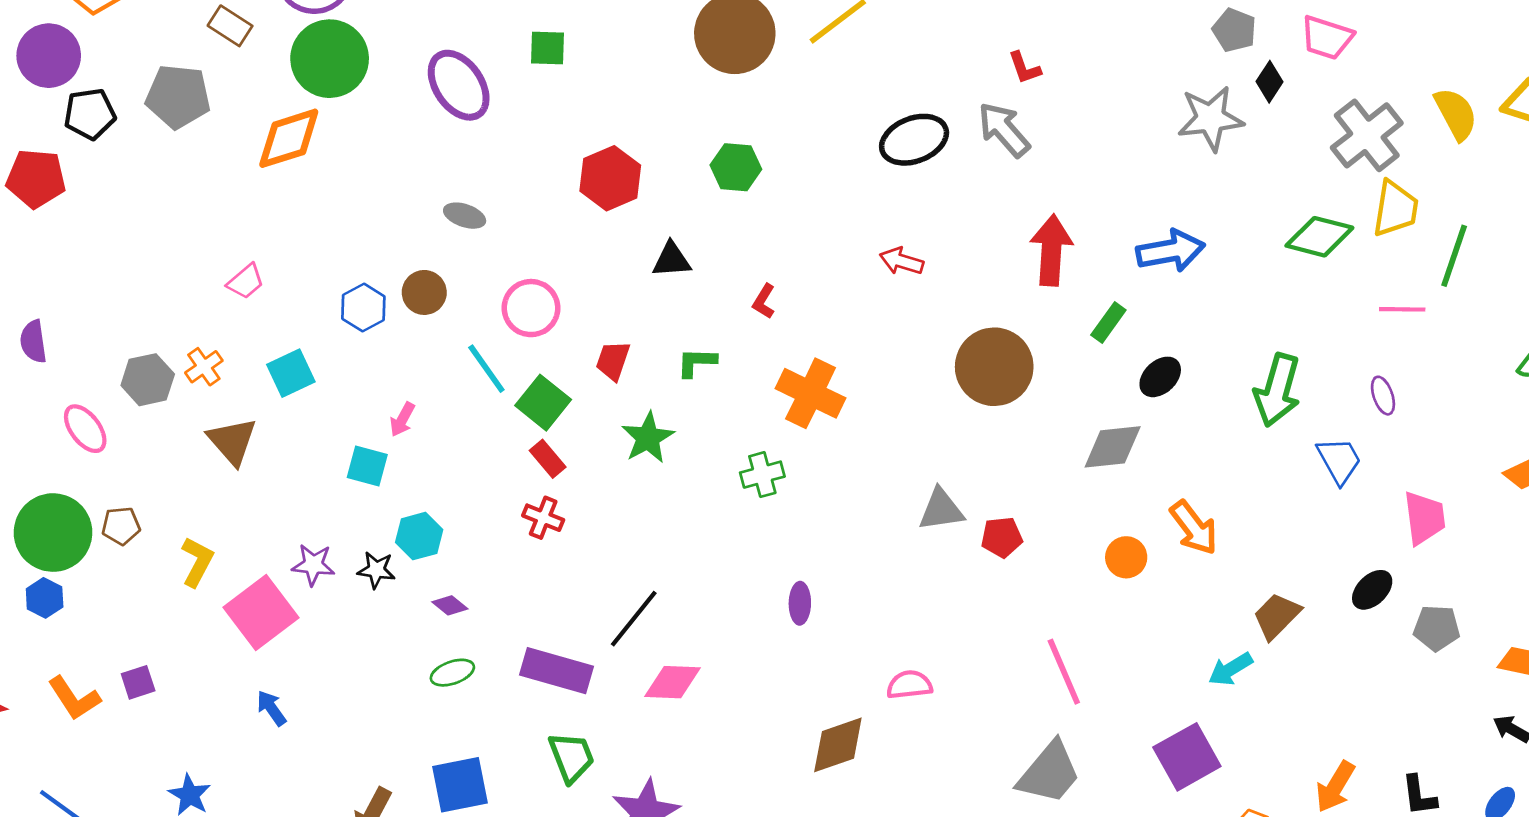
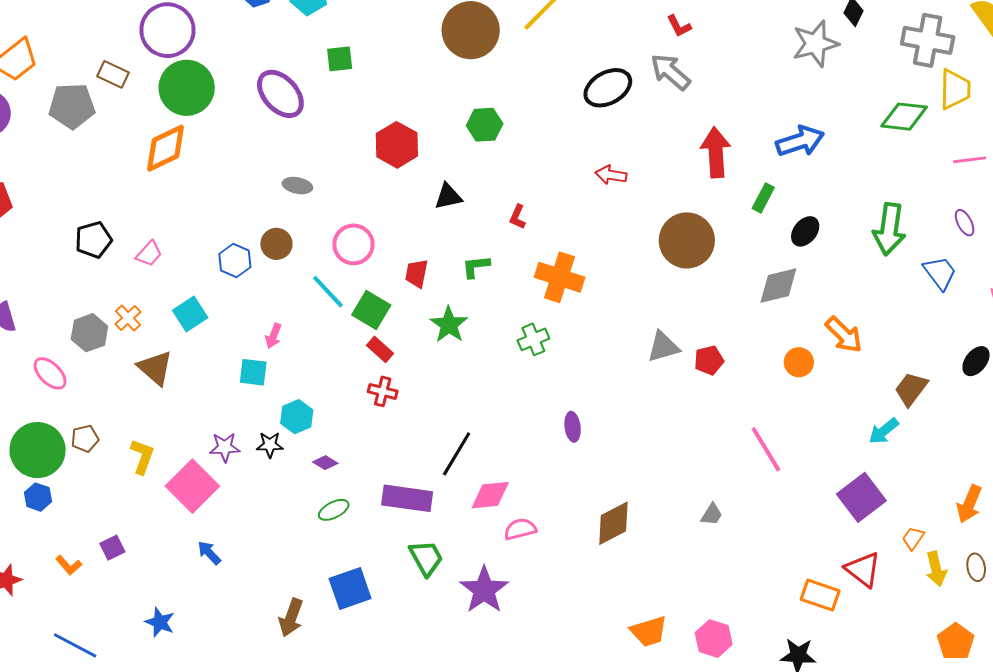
gray pentagon: (178, 96) -> (72, 106), moved
black pentagon: (90, 114) -> (94, 240), moved
gray cross: (1367, 135) -> (928, 40), turned -33
pink semicircle: (909, 685) -> (520, 529), moved
orange L-shape: (74, 698) -> (69, 565), size x0.7
gray trapezoid: (1049, 773) -> (712, 514), moved, size x0.5

